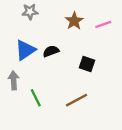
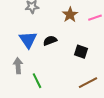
blue triangle: (25, 50) -> (28, 40), turned -30
brown line: (77, 100) -> (88, 83), moved

